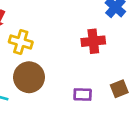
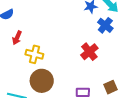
red cross: (93, 41) -> (89, 52), turned -30

